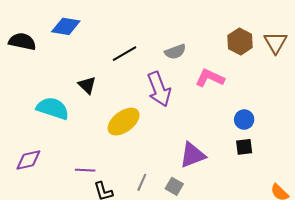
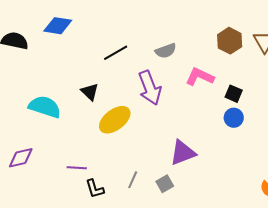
black triangle: (87, 85) -> (90, 92), moved
black square: (244, 147) -> (234, 94), moved, turned 30
gray square: (174, 186) -> (165, 184), turned 30

